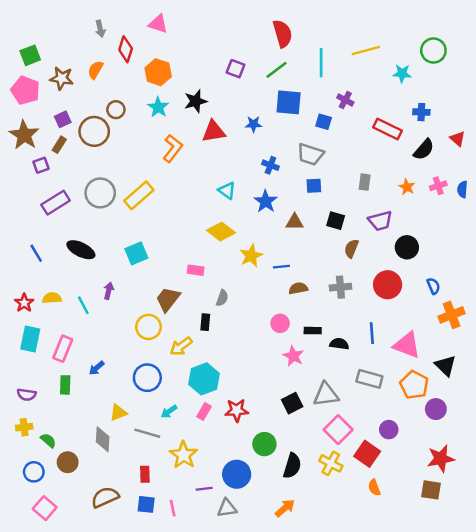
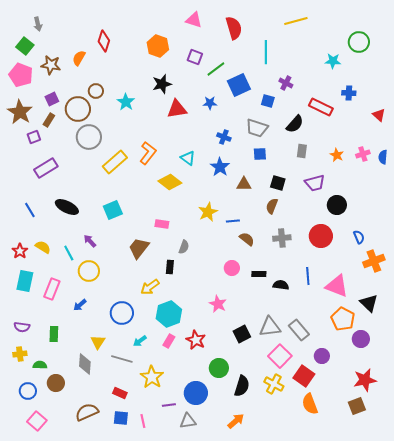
pink triangle: (158, 24) -> (194, 20), moved
gray arrow: (100, 29) -> (38, 24), moved
yellow line: (366, 50) -> (296, 21), moved
green square: (30, 55) -> (25, 46), turned -30
green line: (276, 70) -> (216, 69), moved
orange hexagon: (158, 72) -> (158, 46), moved
blue square: (289, 102) -> (239, 85), turned -30
cyan star: (158, 107) -> (126, 102), moved
orange L-shape: (173, 148) -> (148, 153), moved
black semicircle: (424, 149) -> (295, 124), moved
gray circle: (100, 193) -> (89, 137), moved
yellow diamond: (221, 232) -> (170, 182), moved
brown semicircle: (351, 248) -> (272, 206), moved
brown semicircle: (298, 288) -> (247, 239), turned 49
purple arrow: (109, 291) -> (90, 241), turned -56
yellow semicircle: (52, 298) -> (43, 247), turned 35
yellow circle: (149, 327) -> (89, 271), moved
pink star: (293, 356) -> (218, 304), moved
gray rectangle: (369, 379) -> (299, 330), moved, turned 35
green rectangle: (65, 385) -> (54, 334), moved
red star: (237, 410) -> (196, 340), turned 30
yellow triangle: (118, 413) -> (98, 342), turned -35
green semicircle: (48, 440) -> (40, 365), turned -40
red rectangle: (145, 474) -> (120, 393), turned -64
orange semicircle: (374, 488) -> (310, 404), size x1.5
brown square: (431, 490) -> (357, 406), turned -30

